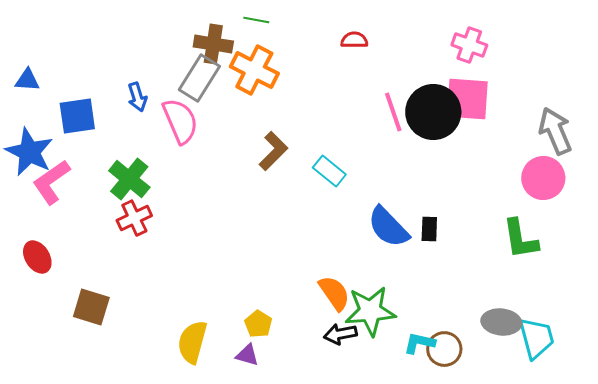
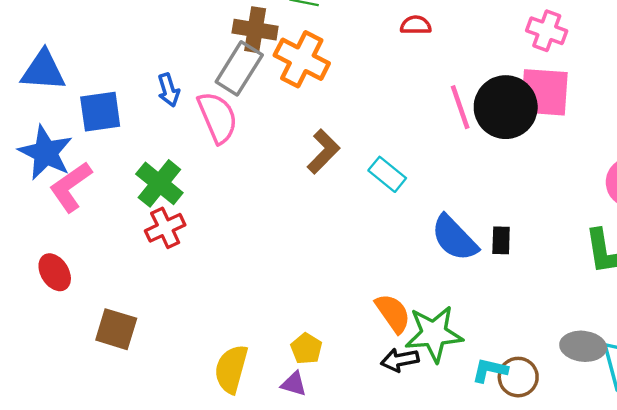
blue triangle: (27, 80) -> (43, 71), size x1.6

